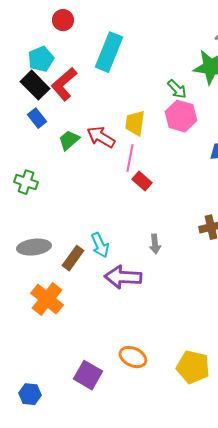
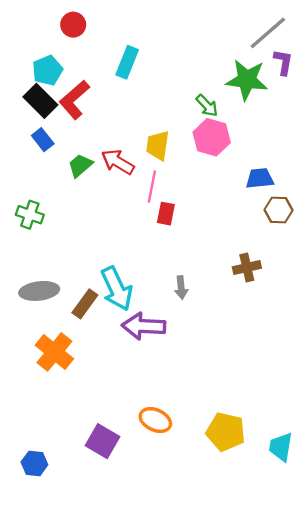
cyan rectangle: (109, 52) -> (127, 62), size x0.7
red rectangle: (142, 181) -> (166, 214), turned 60
cyan arrow: (100, 245) -> (117, 289), size x1.5

